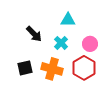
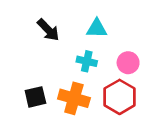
black arrow: (34, 34) -> (48, 30), moved
cyan cross: (61, 43) -> (87, 61), turned -32

